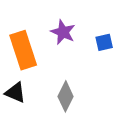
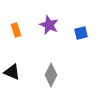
orange rectangle: (23, 50) -> (16, 30), moved, size x0.5

